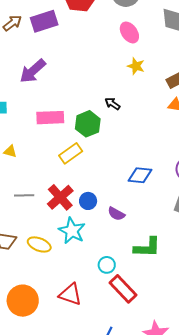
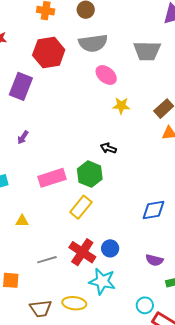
purple rectangle: (44, 21) -> (21, 86), turned -36
purple arrow: (33, 71) -> (23, 137), size x0.5
purple semicircle: (116, 214) -> (154, 260), moved

